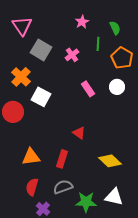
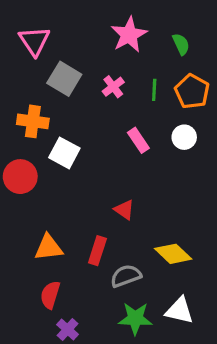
pink star: (82, 22) -> (129, 35), size x1.6
green line: (98, 44) -> (154, 90), moved
orange cross: (21, 77) -> (33, 121), turned -36
gray semicircle: (63, 187) -> (126, 276), moved

